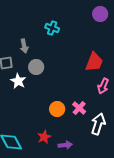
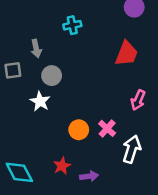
cyan cross: (52, 28) -> (72, 25), turned -32
red trapezoid: (94, 62) -> (126, 54), moved
white star: (18, 81) -> (40, 101), moved

